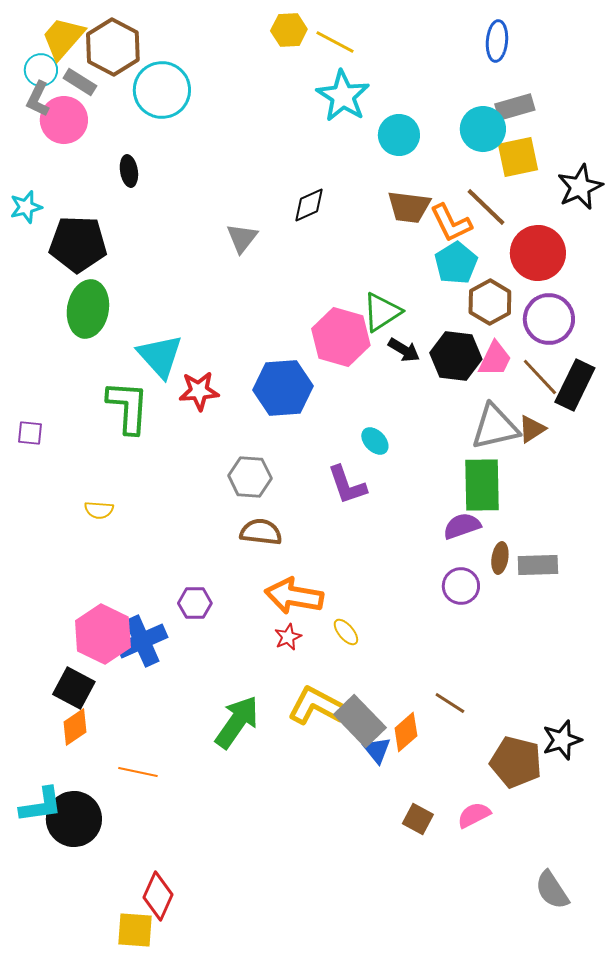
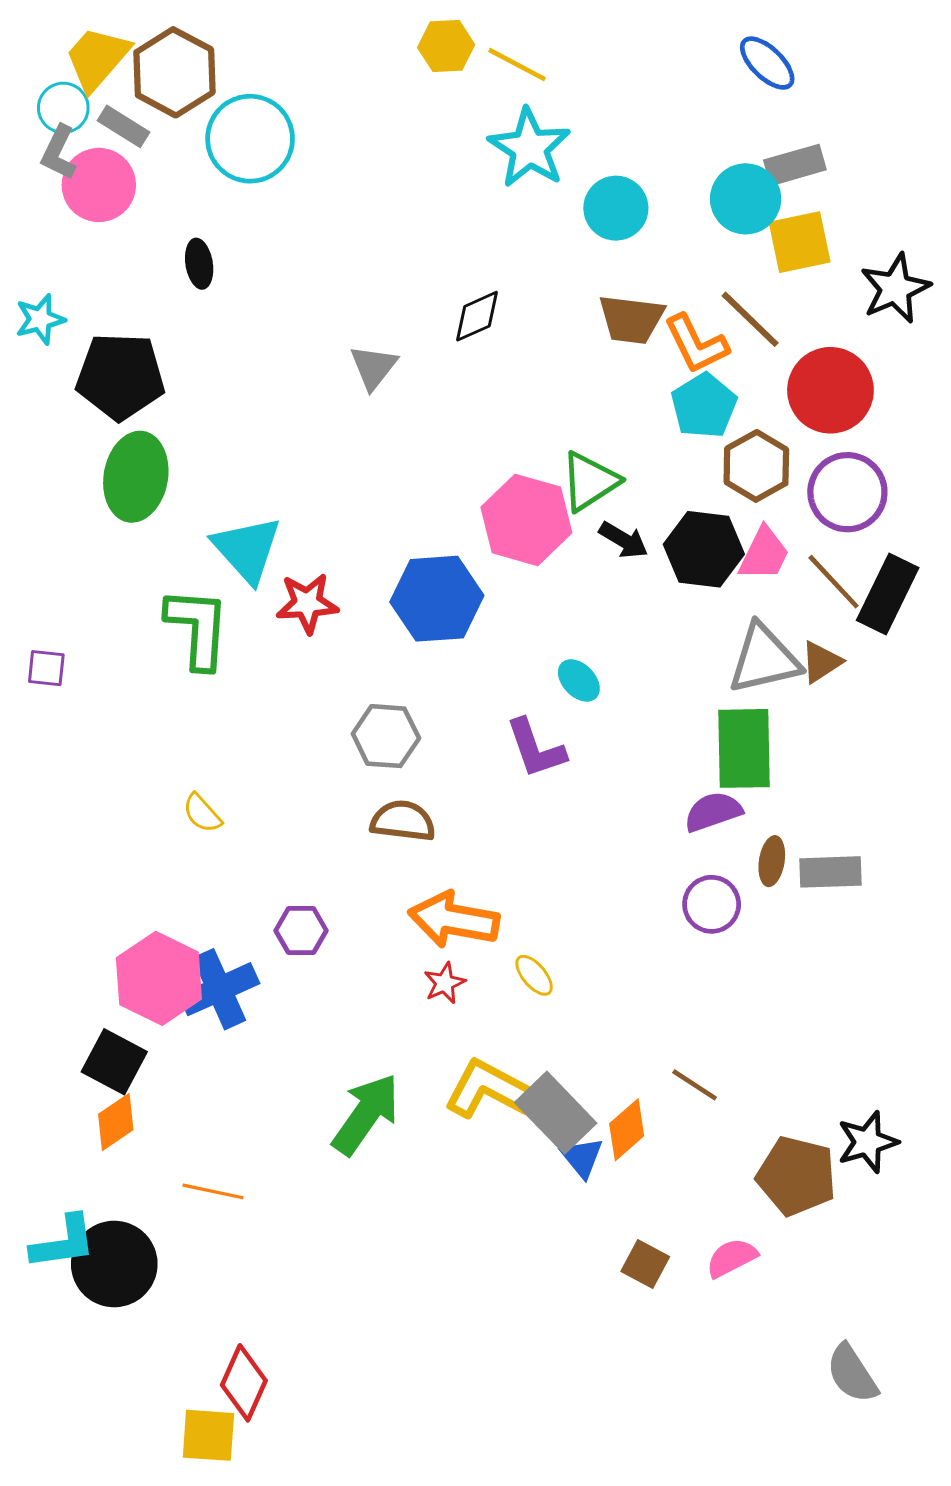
blue ellipse: (497, 41) -> (767, 63), turned -51
yellow semicircle: (99, 510) -> (202, 813), moved, turned 44

